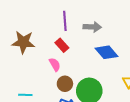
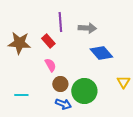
red rectangle: (62, 45) -> (48, 41), moved

